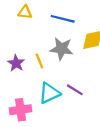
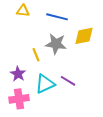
purple star: (16, 63) -> (18, 74), moved

